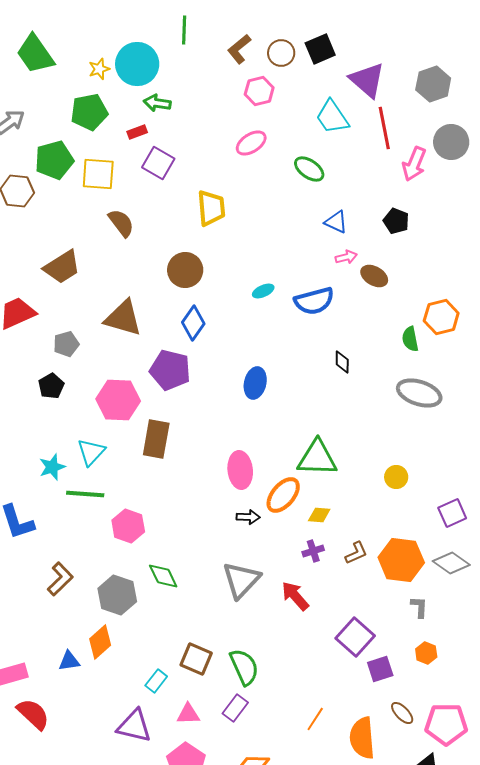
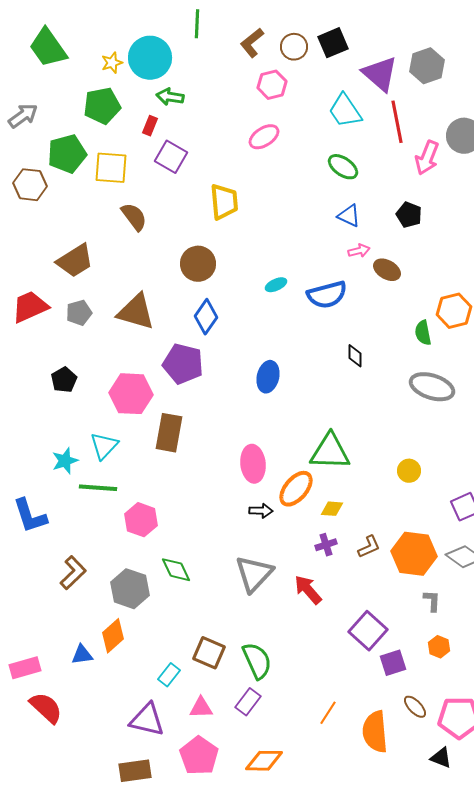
gray hexagon: (433, 84) -> (427, 66), moved
red rectangle: (137, 132) -> (150, 126), turned -48
green ellipse: (309, 169) -> (343, 167), moved
gray pentagon: (66, 344) -> (79, 313), moved

